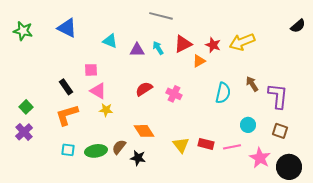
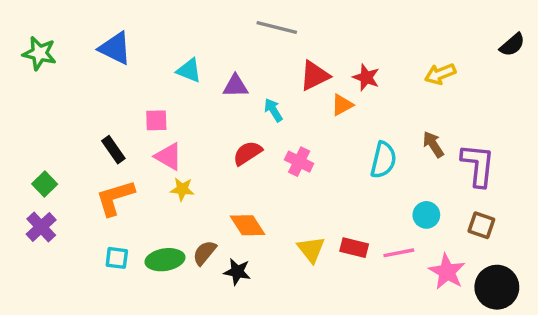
yellow arrow: (242, 42) -> (440, 74), moved, size x0.7
cyan arrow: (158, 48) -> (273, 110), moved

